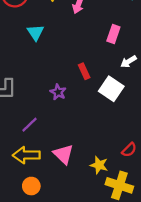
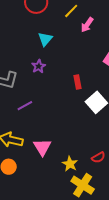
purple star: (58, 92) -> (39, 66), moved
purple line: (30, 125) -> (25, 106), moved

